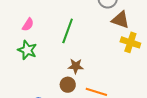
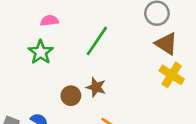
pink semicircle: (28, 25) -> (49, 21), turned -144
brown circle: (68, 85) -> (71, 96), moved

